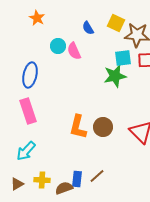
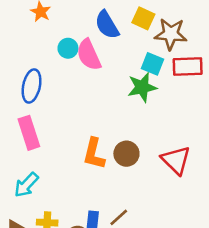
blue semicircle: (88, 28) -> (107, 25), size x1.6
pink semicircle: (74, 51) -> (89, 55), size x1.4
cyan square: (123, 58) -> (153, 64), turned 30

